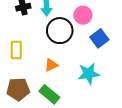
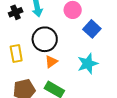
black circle: (60, 31) -> (45, 39), moved

